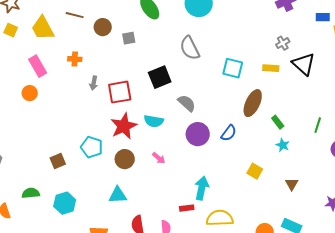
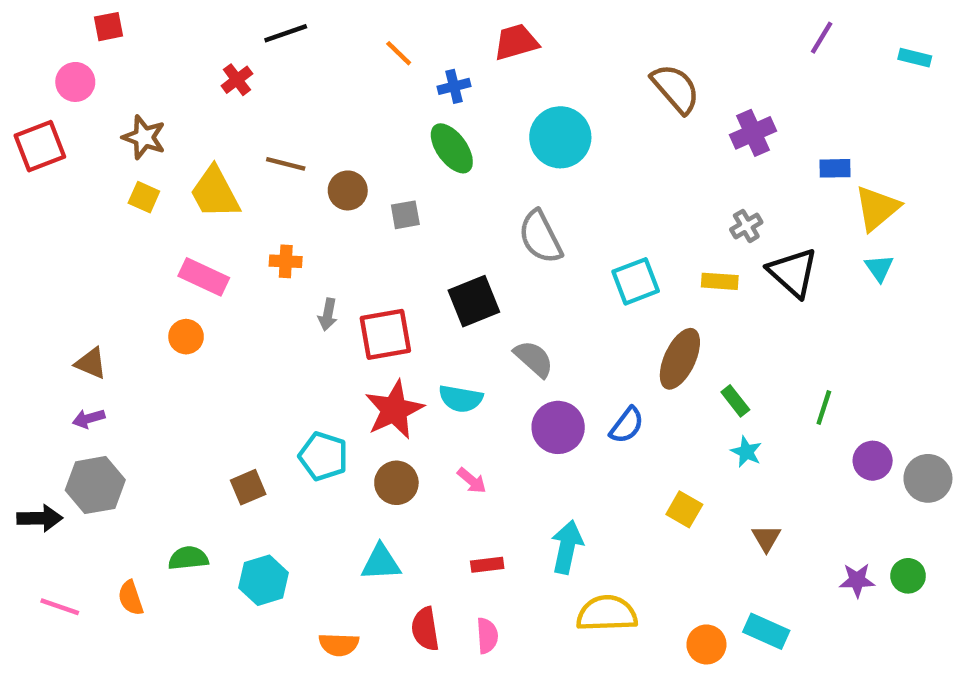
pink rectangle: (38, 66) -> (204, 277), turned -35
cyan square: (233, 68) -> (636, 281), turned -35
red rectangle: (187, 208) -> (487, 565), moved

